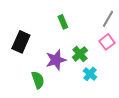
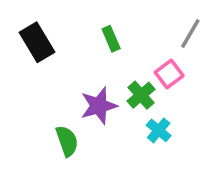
black rectangle: (21, 42) -> (37, 42), moved, turned -55
pink square: (107, 42) -> (169, 74), moved

